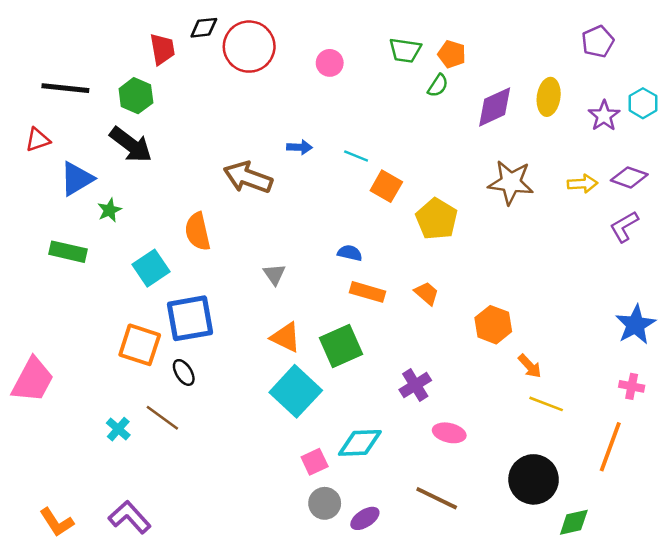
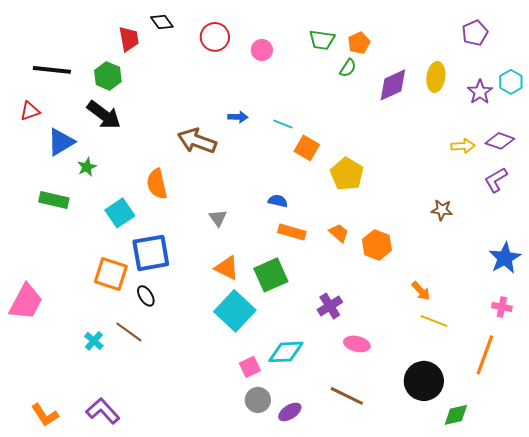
black diamond: (204, 28) -> (162, 22), turned 60
red circle: (249, 47) -> (215, 37), moved, size x0.7
orange pentagon: (452, 54) -> (359, 43), turned 30
brown star: (511, 182) -> (442, 210), moved, size x0.6
orange hexagon: (493, 325) -> (377, 245), moved

